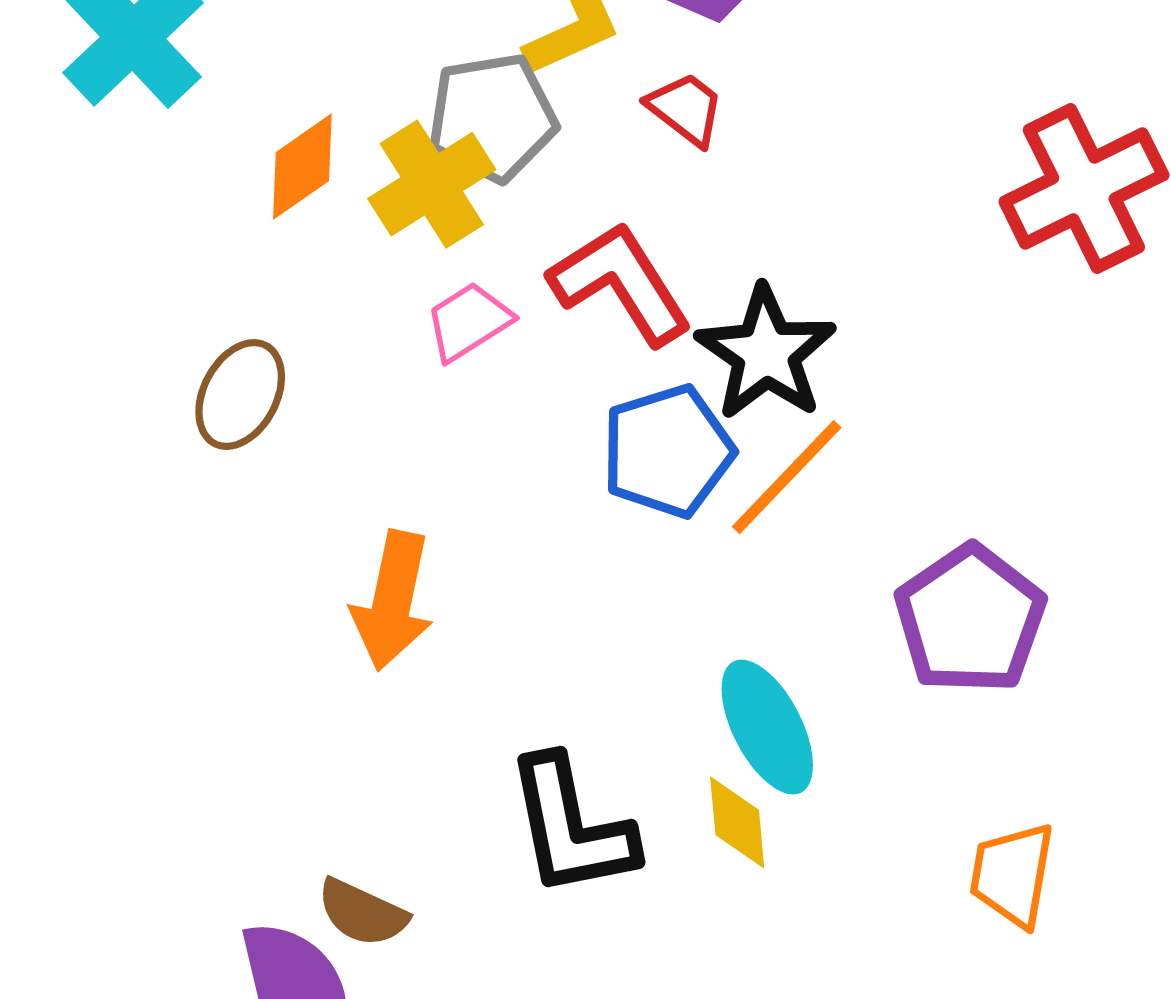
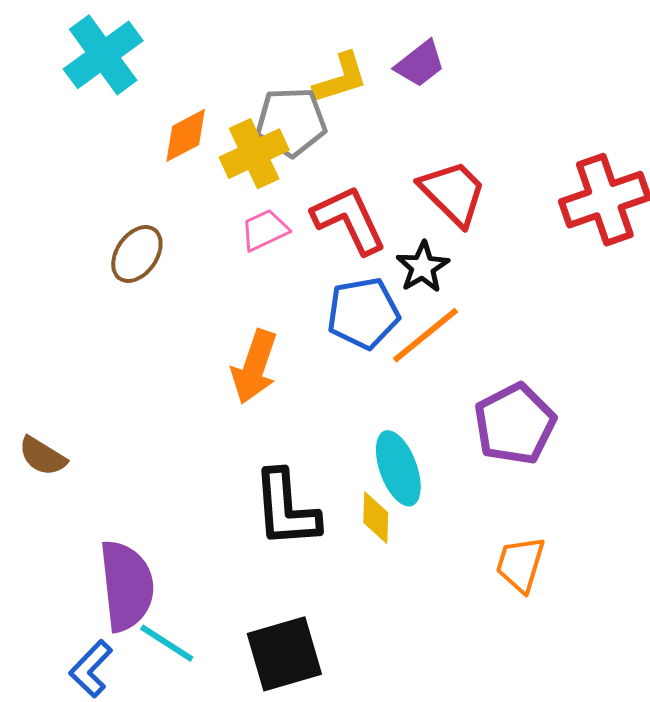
red trapezoid: (686, 109) -> (453, 193), moved, size x1.6
black star: (766, 353) -> (423, 267), size x0.7
orange arrow: (393, 601) -> (254, 367), moved
brown semicircle: (362, 913) -> (43, 456), moved

